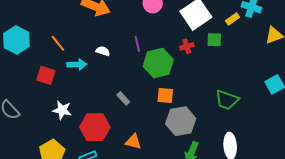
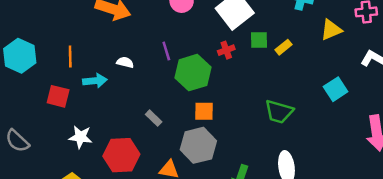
yellow rectangle: (232, 19) -> (283, 47), moved
orange line: (58, 43) -> (70, 56), turned 42
gray hexagon: (181, 121) -> (198, 145), moved

